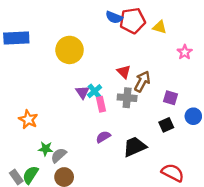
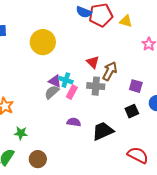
cyan cross: (94, 91) -> (66, 80), turned -32
purple triangle: (83, 92) -> (55, 81), turned -32
pink rectangle: (101, 104) -> (72, 92), turned 40
purple semicircle: (103, 137) -> (74, 122), turned 40
gray semicircle: (59, 155) -> (52, 92), moved

